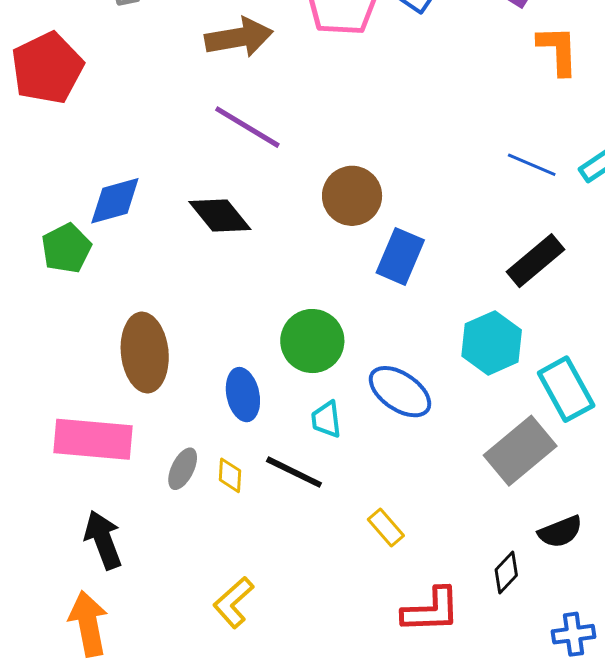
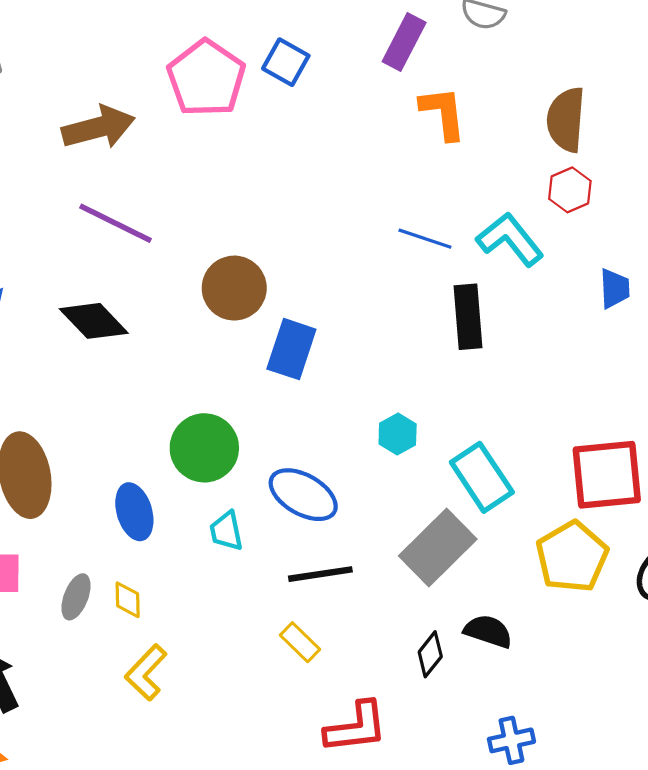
black rectangle: (536, 261) -> (468, 317), moved, turned -50
cyan hexagon: (492, 343) -> (398, 434), size x0.6
black line: (294, 472) -> (320, 574), moved, turned -30
black semicircle: (560, 532) -> (488, 631), turned -135
black diamond: (506, 572) -> (430, 654), moved
yellow L-shape: (233, 602) -> (146, 673), moved

